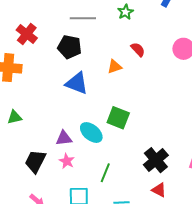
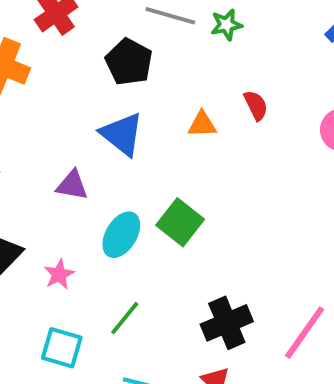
green star: (125, 12) -> (226, 25), moved
cyan ellipse: (91, 133) -> (121, 235), turned 65
purple triangle: (64, 138) -> (72, 185), moved

